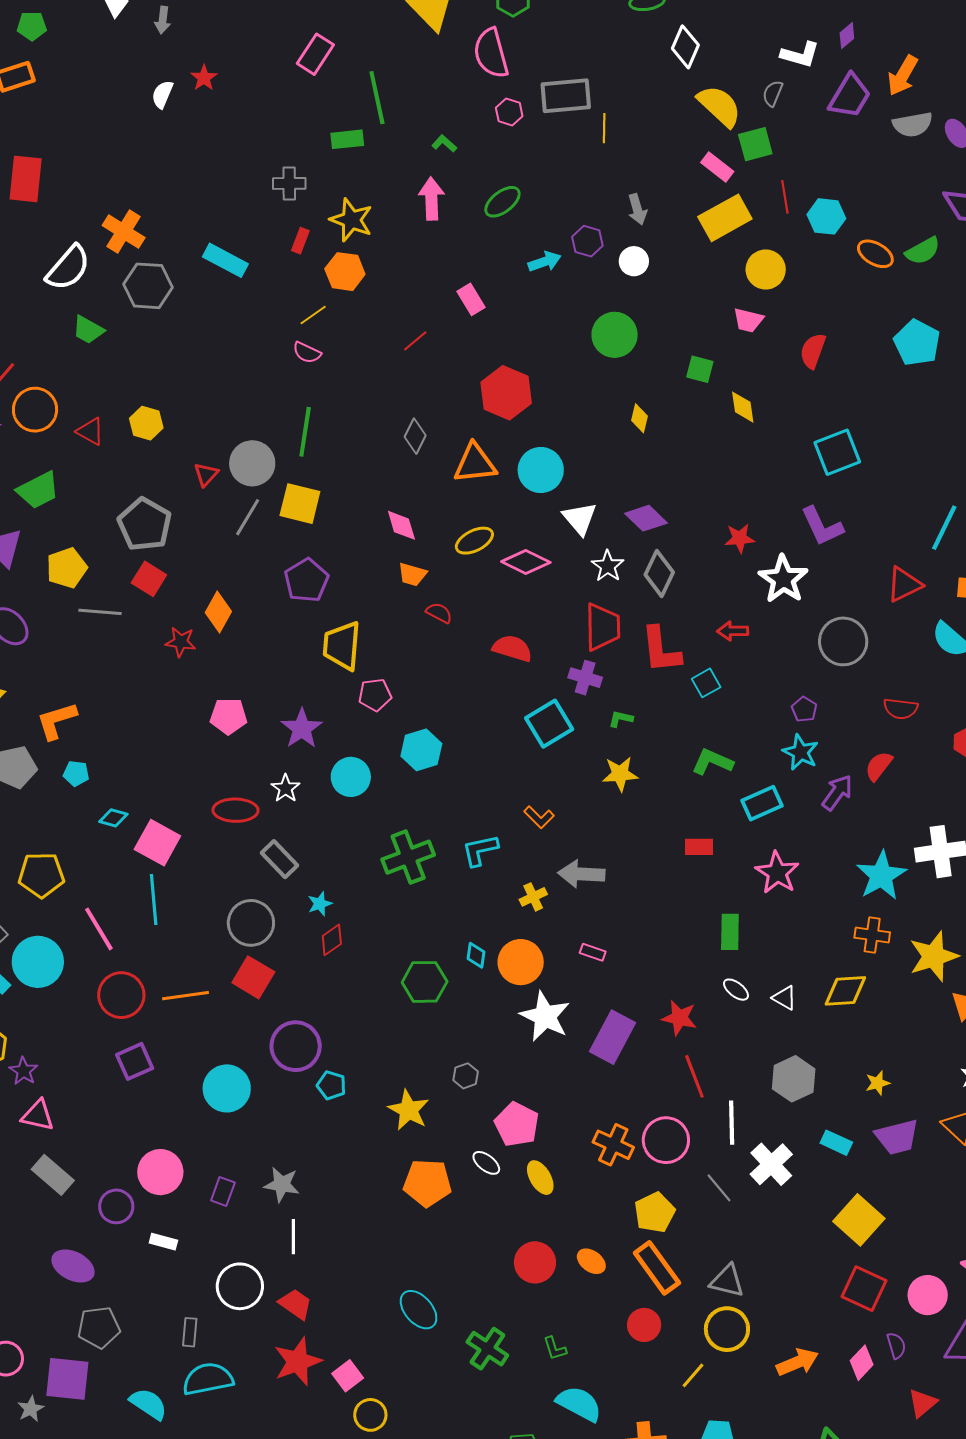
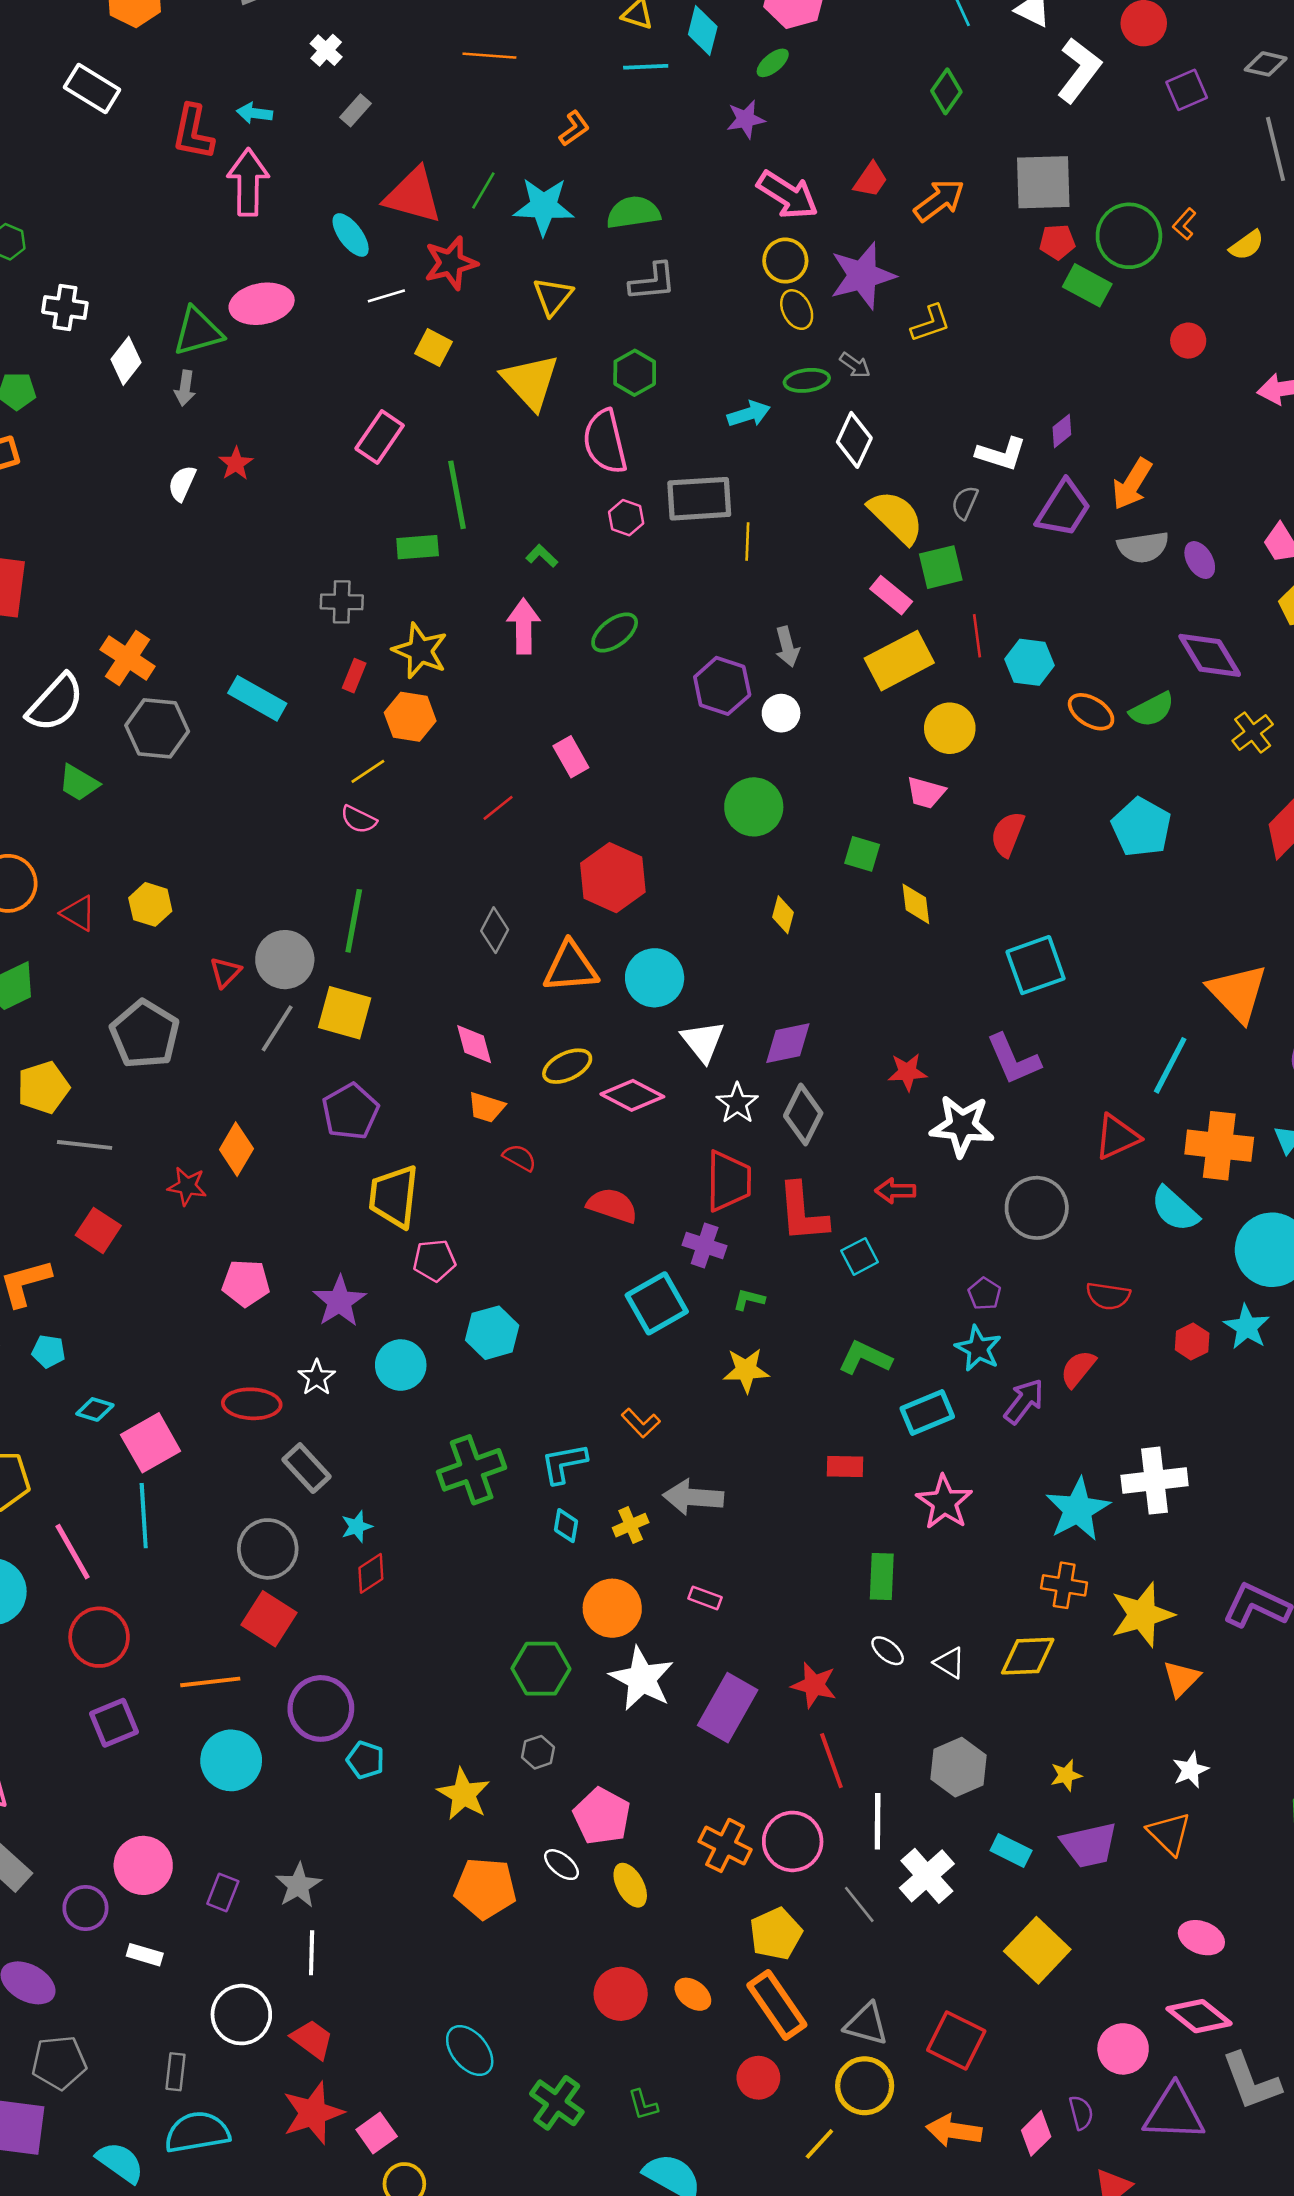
purple hexagon: (587, 241) -> (722, 686), size x1.4
cyan arrow: (545, 262) -> (749, 414), moved
purple diamond: (646, 518) -> (788, 1043), turned -57
red square: (149, 579) -> (98, 1230), moved
white star: (783, 579) -> (962, 1126), turned -30
pink square: (157, 843) -> (151, 1443), turned 30
cyan diamond: (476, 955) -> (566, 1526), moved
green hexagon: (425, 982) -> (541, 1669), moved
orange line: (186, 996) -> (210, 1682), moved
gray star: (282, 1184) -> (298, 1885), turned 30
red square: (864, 1289) -> (956, 2041), moved
orange arrow: (797, 1362) -> (954, 2131), turned -150

